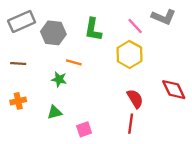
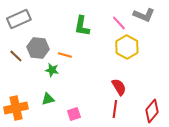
gray hexagon: (53, 33) -> (38, 48), moved
yellow hexagon: (129, 54) -> (127, 47), moved
brown line: (18, 63) -> (16, 56), turned 40
red diamond: (174, 90) -> (152, 111), moved, turned 65
orange cross: (18, 101) -> (16, 108), moved, size x1.6

